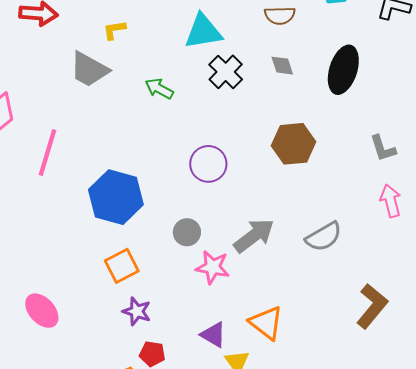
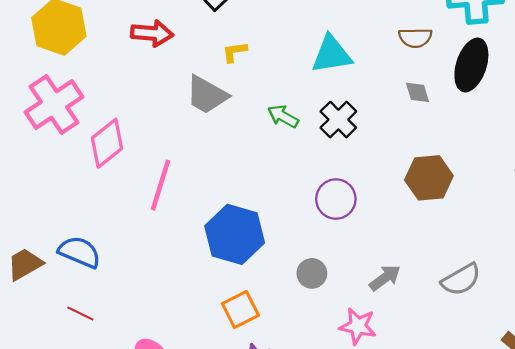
black ellipse: (343, 70) -> (471, 65), moved
black cross: (226, 72) -> (338, 120), moved
gray arrow: (254, 236) -> (385, 278), size x0.7
pink star: (213, 267) -> (358, 326), moved

